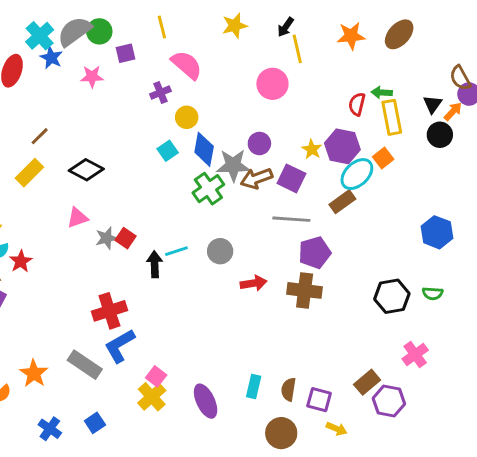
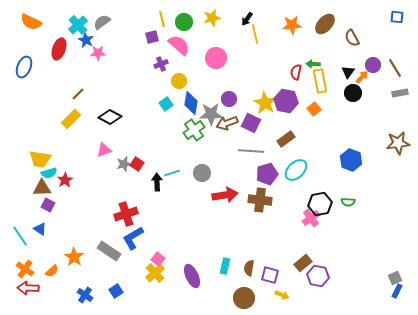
gray semicircle: (75, 31) -> (102, 22), size x0.7
green circle: (99, 31) -> (184, 22), moved
purple square: (126, 53) -> (152, 37), moved
pink star: (92, 77) -> (98, 53), moved
brown semicircle: (460, 78) -> (352, 38), moved
pink circle: (272, 84) -> (216, 58), moved
yellow star: (312, 149) -> (265, 103), size x1.6
cyan ellipse: (357, 174) -> (296, 170), moved
red arrow: (254, 283) -> (225, 195), size x1.4
pink cross: (415, 355) -> (311, 218), moved

